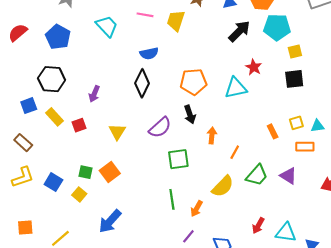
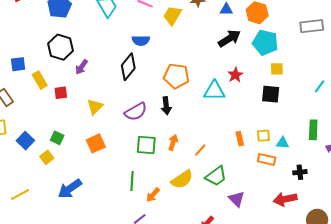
black hexagon: (52, 79) -> (61, 47), moved
orange arrow: (212, 135) -> (173, 142), moved
orange square: (110, 172) -> (96, 143), moved
purple triangle: (288, 176) -> (236, 199), moved

